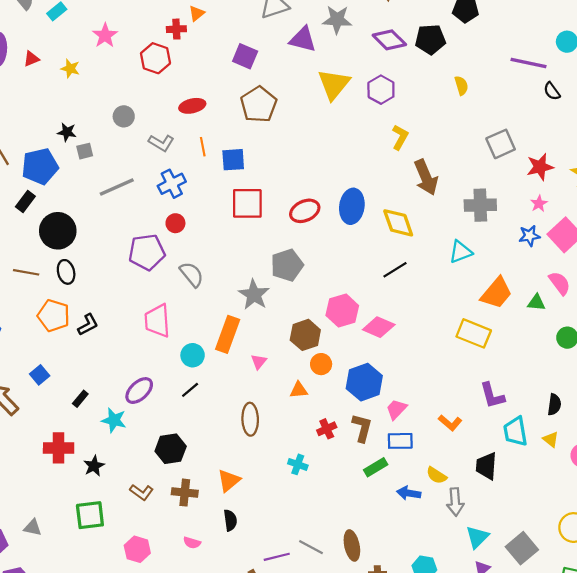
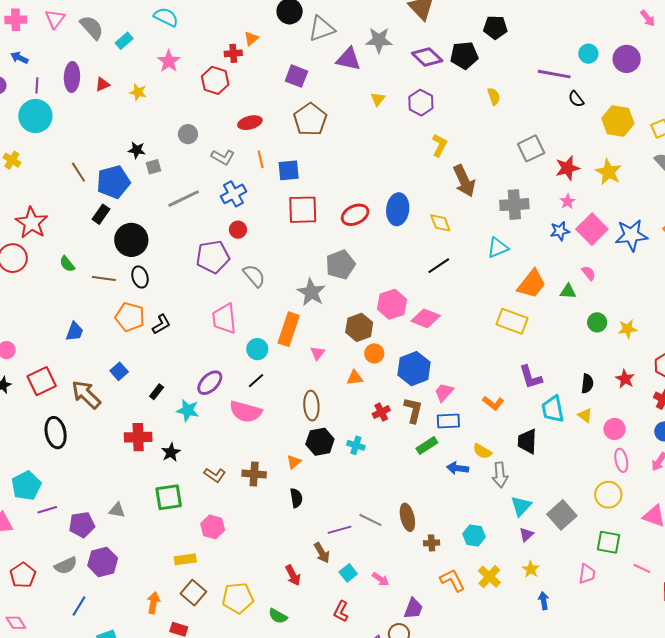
yellow triangle: (334, 84) -> (378, 99), size x0.5
yellow diamond: (398, 223) -> (440, 223), size x0.7
pink semicircle: (560, 283) -> (589, 273), size x0.7
black hexagon: (171, 449) -> (320, 442), moved
orange triangle: (229, 481) -> (294, 462), size x0.7
pink semicircle: (192, 543) -> (246, 412), moved, size x2.0

